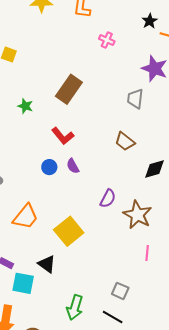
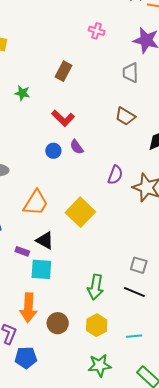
pink cross: (107, 40) -> (97, 31), moved
brown rectangle: (69, 89) -> (63, 71), size x0.7
black triangle: (47, 264) -> (45, 240), moved

